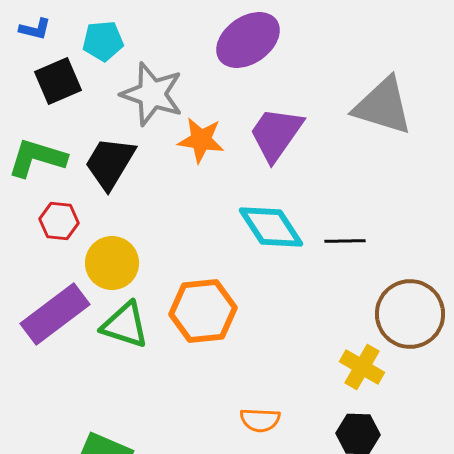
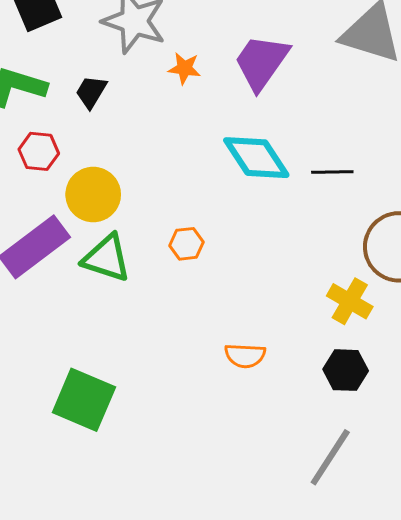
orange star: (201, 140) -> (184, 68), size x0.7
black trapezoid: (110, 163) -> (91, 92), size x0.6
orange hexagon: (203, 311) -> (187, 244), size x0.5

